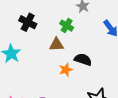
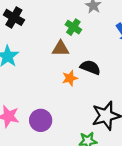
black cross: (28, 22) -> (14, 17), moved

